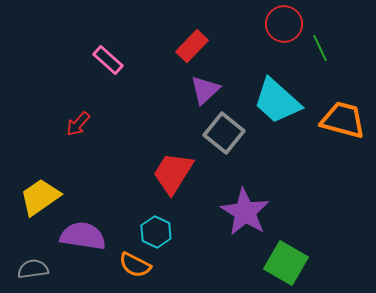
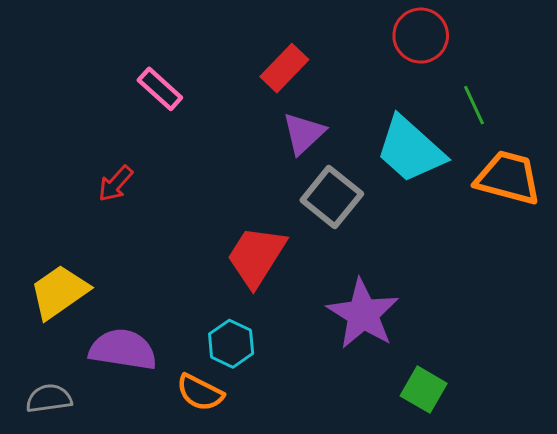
green line: (320, 48) -> (474, 105), moved
green square: (286, 263) -> (424, 390), size x0.7

